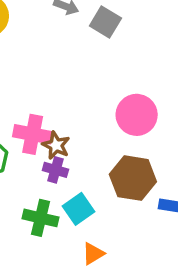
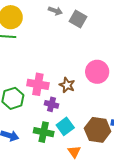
brown star: (56, 145) -> (67, 85), moved
brown hexagon: (133, 178) -> (98, 130), moved
orange triangle: (93, 254) -> (74, 152), turned -32

